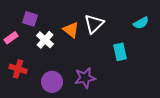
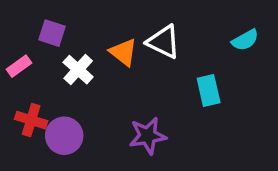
white triangle: (94, 24) -> (163, 42), turned -50
purple circle: (52, 82) -> (64, 136), moved

